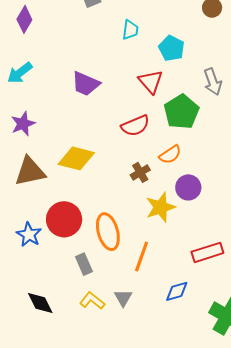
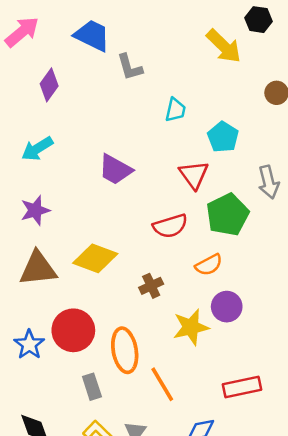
brown cross: (140, 172) -> (151, 286), moved
orange line: (142, 257) -> (162, 384), turned -56

